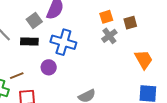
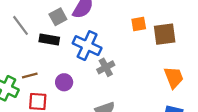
brown square: (130, 23) -> (165, 34), size x1.5
gray cross: (109, 36) -> (106, 67), moved
purple circle: (49, 67) -> (64, 82), moved

